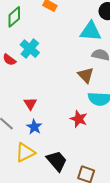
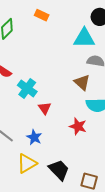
cyan cross: (30, 49) -> (27, 88), moved
red triangle: (30, 104) -> (45, 108), moved

